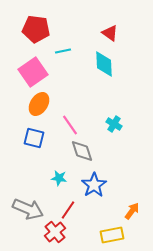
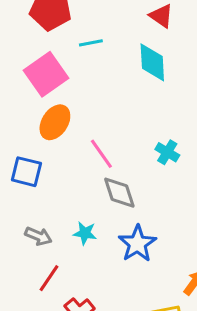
blue square: (34, 138) -> (26, 172), moved
gray arrow: (28, 209) -> (38, 236), moved, size x0.6
red line: (68, 210) -> (49, 278), moved

